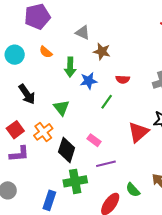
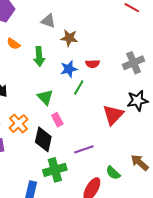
blue star: (89, 81) -> (69, 69), moved
green triangle: (61, 108) -> (45, 97), moved
pink rectangle: (94, 140) -> (57, 120), moved, turned 32

